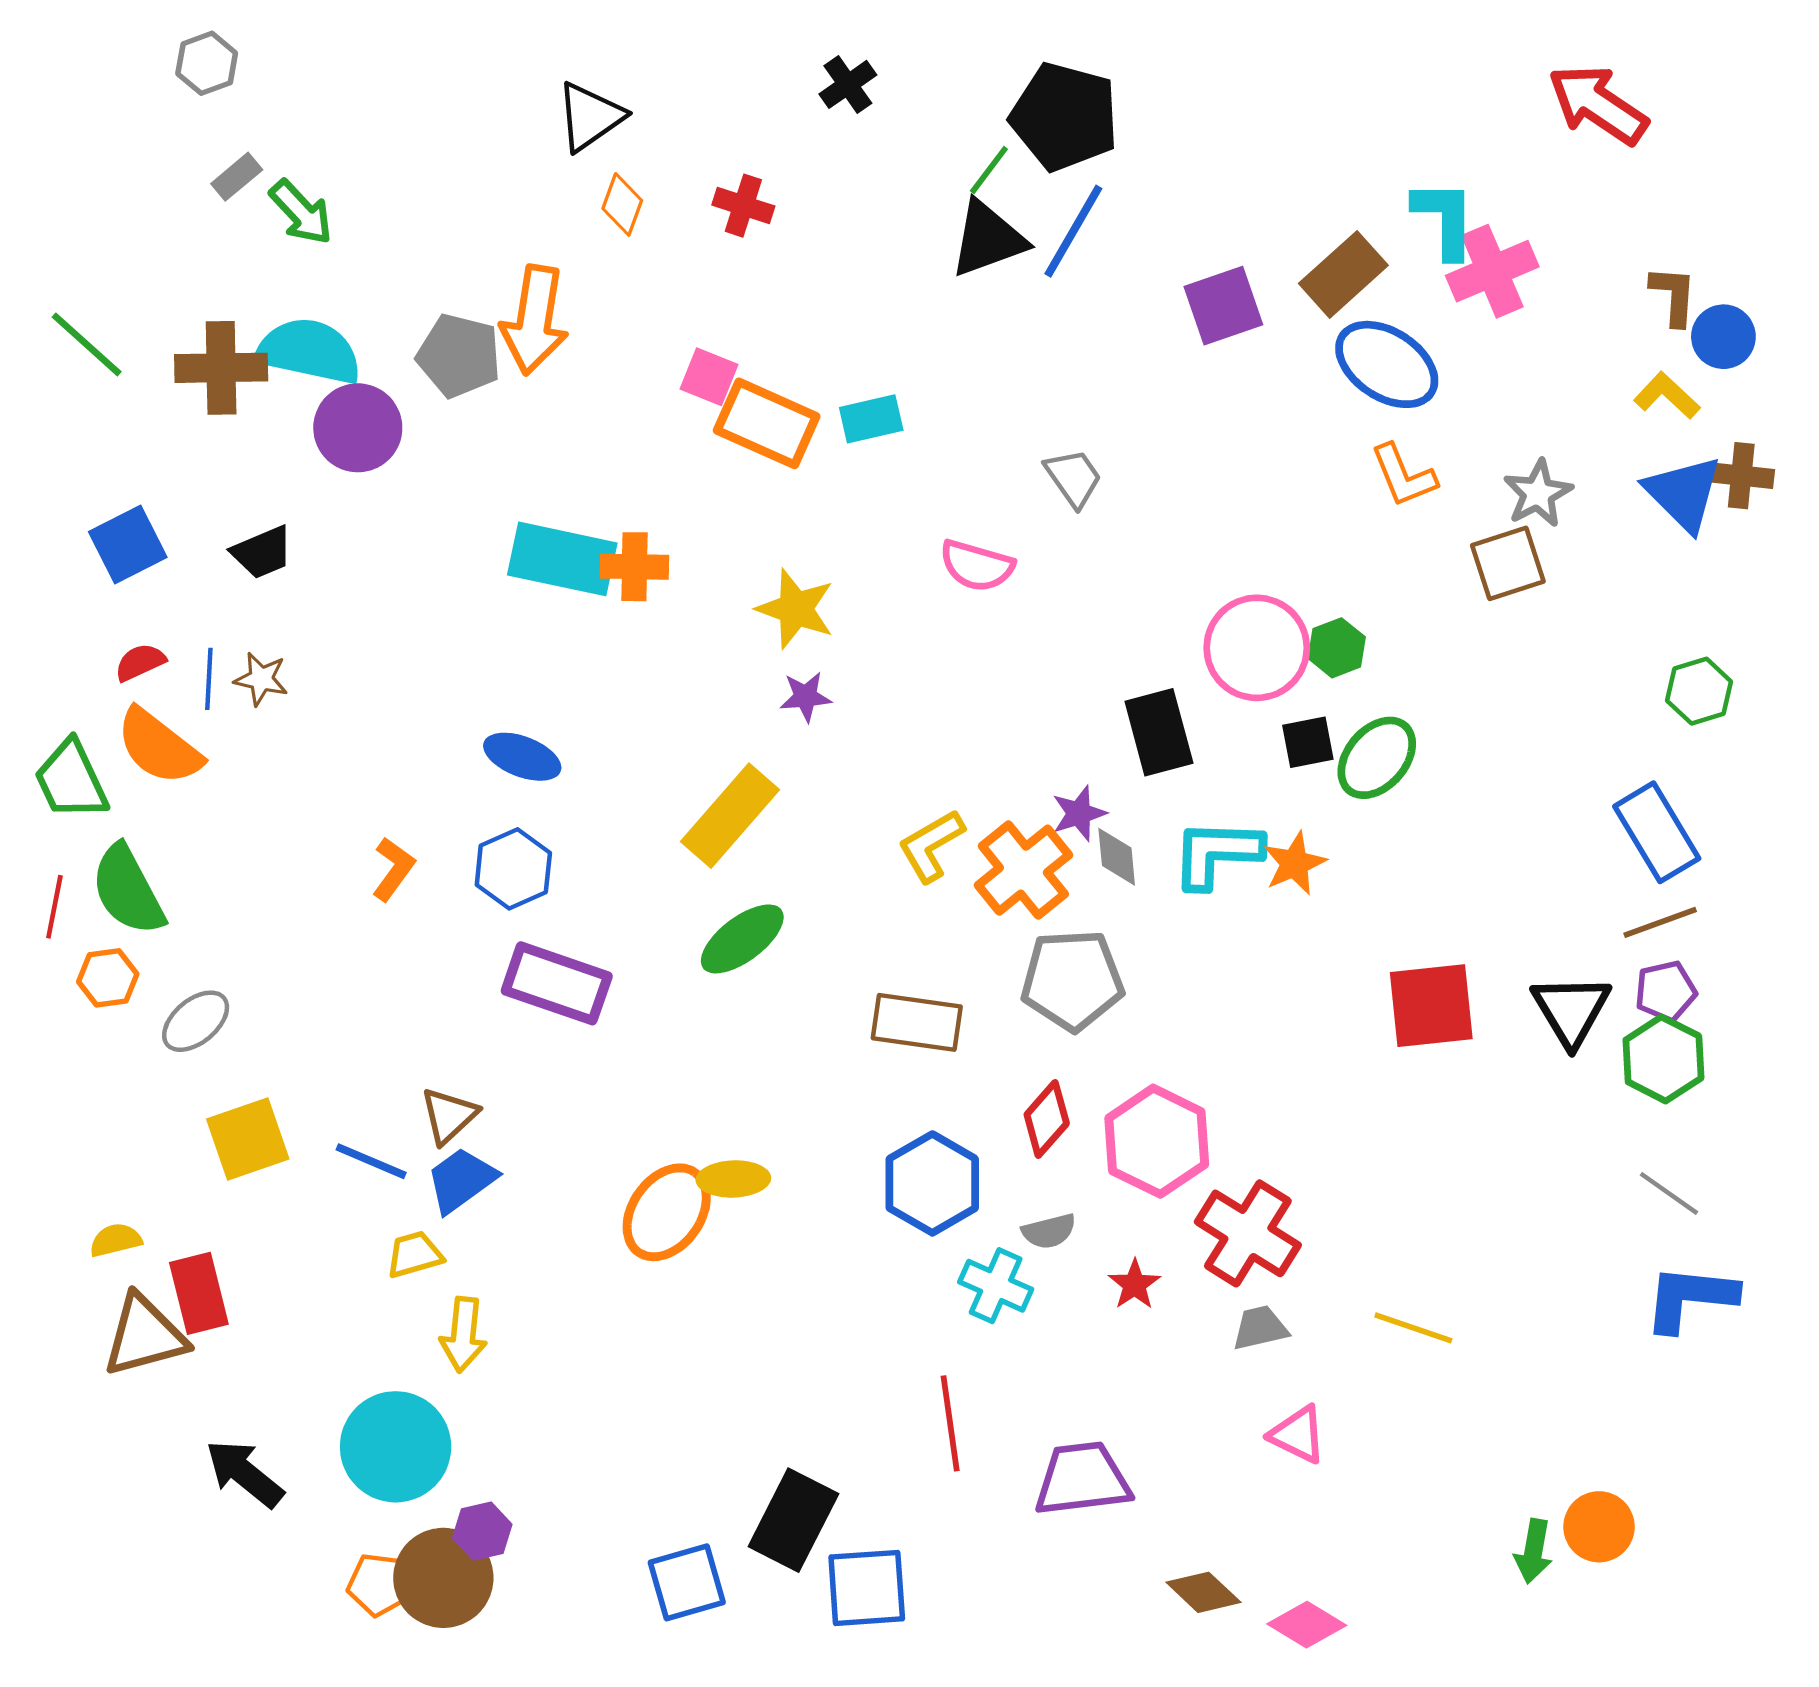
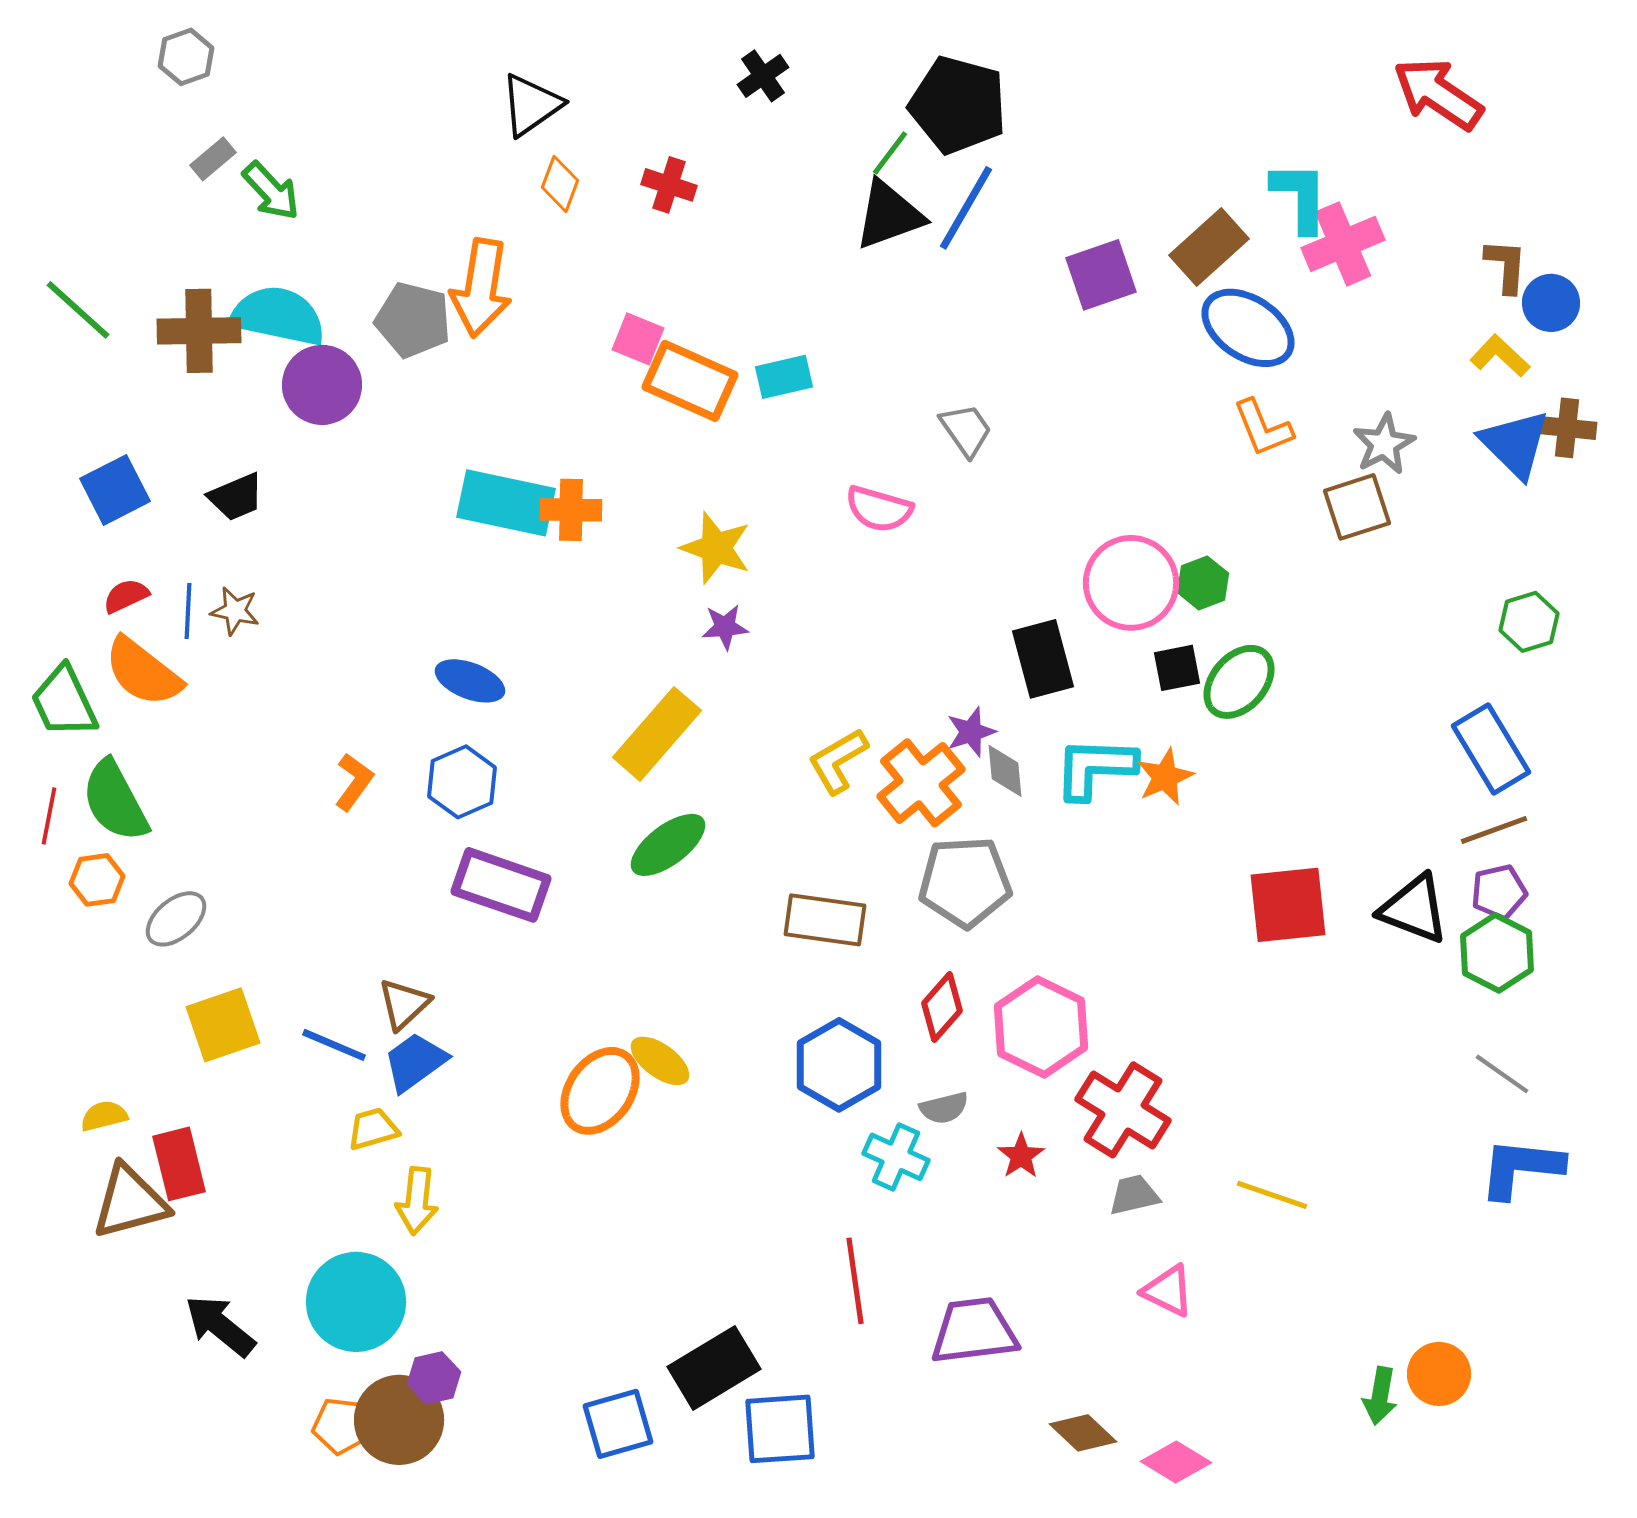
black triangle: (1571, 1010) -> (1414, 909), turned -38
yellow ellipse: (733, 1179) -> (660, 1061), turned 38
black rectangle: (793, 1520) -> (714, 1368), turned 32

